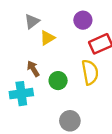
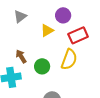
yellow triangle: (47, 38) -> (47, 30), moved
yellow semicircle: (90, 72) -> (69, 59), turned 30

